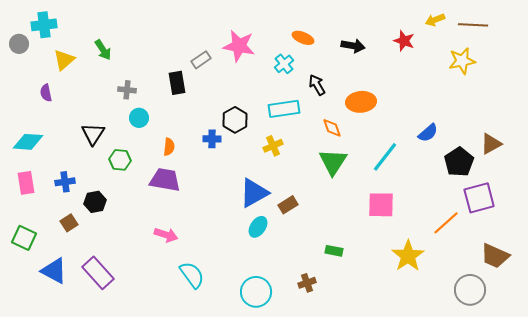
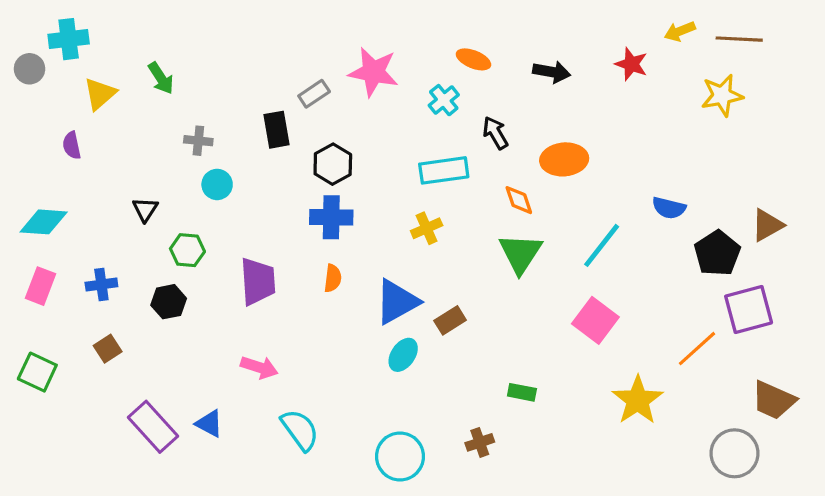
black hexagon: (235, 120) -> (333, 164), moved
blue semicircle: (428, 133) -> (669, 208), turned 55
black triangle: (93, 134) -> (145, 209), size x0.7
blue cross: (212, 139) -> (331, 217), size x1.5
orange semicircle: (169, 147) -> (333, 278), moved
purple trapezoid: (165, 180) -> (258, 281), turned 76
pink rectangle: (26, 183) -> (40, 286), turned 30
black hexagon: (95, 202) -> (169, 302), moved
pink square: (381, 205) -> (595, 320), turned 36
blue triangle: (54, 271) -> (209, 424), moved, size x0.7

